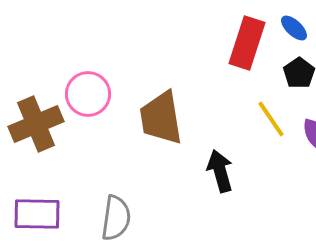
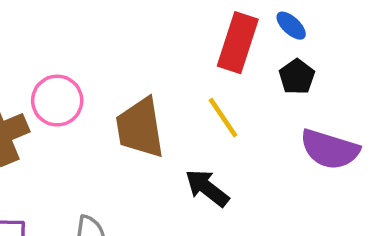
yellow line: (271, 119) -> (223, 118), moved
black arrow: (220, 171) -> (207, 188), turned -36

